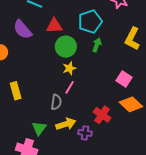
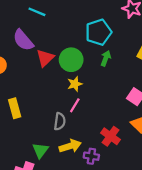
red triangle: (54, 26) -> (45, 58), moved, turned -42

